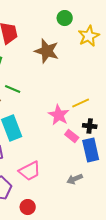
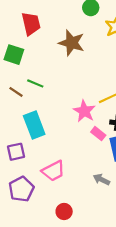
gray arrow: (75, 179) -> (101, 179), turned 49
red circle: (28, 207) -> (64, 211), moved

